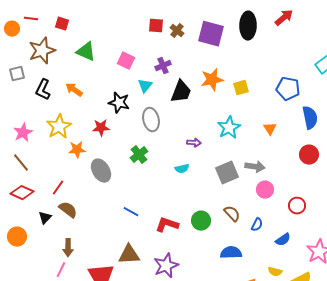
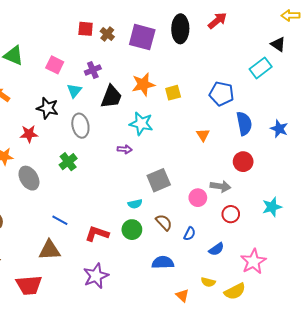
cyan star: (229, 128) -> (141, 124), moved, turned -30
gray arrow: (255, 167) -> (220, 186), moved
cyan semicircle: (182, 169) -> (135, 204), moved
brown triangle: (129, 255) -> (50, 250), moved

